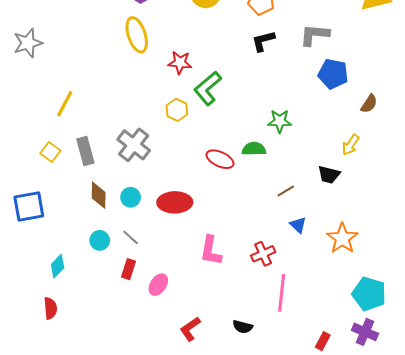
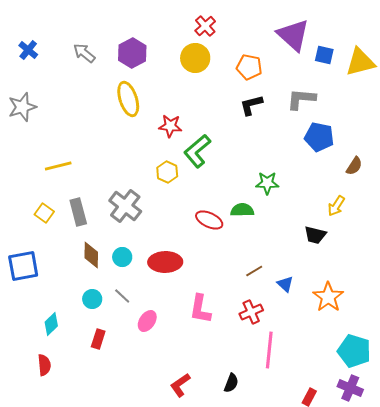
yellow line: (65, 104) -> (58, 166), turned 48
brown line: (286, 191) -> (254, 271), moved
red rectangle: (129, 269) -> (98, 339), moved
pink ellipse: (158, 285) -> (147, 321), moved
black semicircle: (243, 327) -> (231, 383), turned -84

